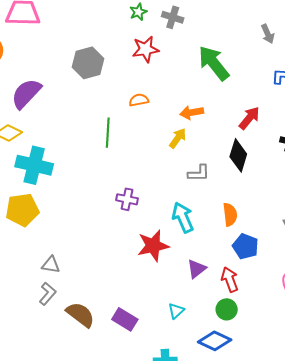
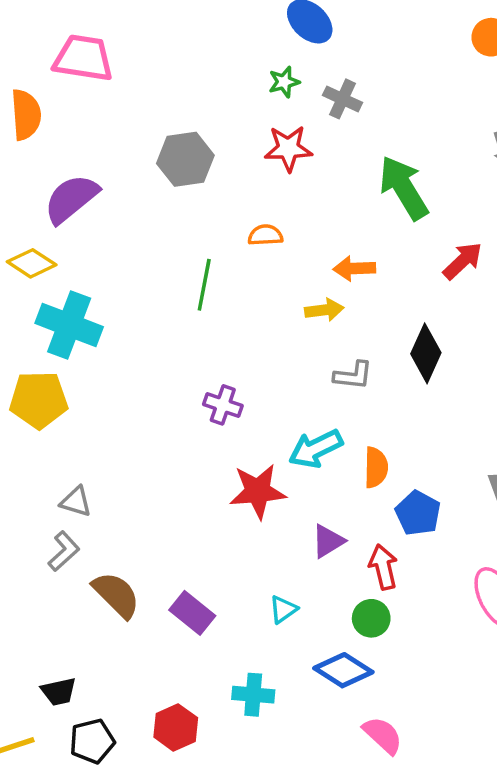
red arrow: (249, 118) -> (463, 261), moved
yellow arrow: (178, 138) -> (324, 310), turned 40
orange semicircle: (230, 215) -> (376, 467), moved
cyan arrow: (183, 217) -> (316, 449), turned -100

